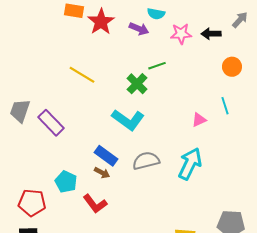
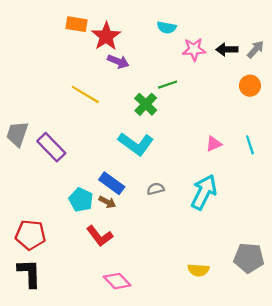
gray arrow: (240, 20) -> (255, 49), moved
purple arrow: (139, 29) -> (118, 61), moved
cyan line: (225, 106) -> (250, 145), moved
gray semicircle: (146, 161) -> (156, 189), size x0.6
cyan pentagon: (66, 182) -> (81, 200), moved

